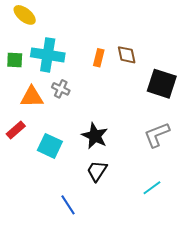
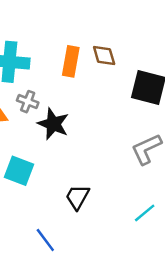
orange rectangle: (99, 58) -> (71, 61), size x1.4
black star: (95, 136) -> (53, 124), moved

